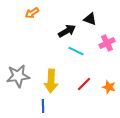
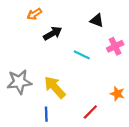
black arrow: (67, 31) -> (53, 33), moved
yellow arrow: (51, 81) -> (55, 87), turned 135
red line: (84, 84) -> (90, 112), moved

